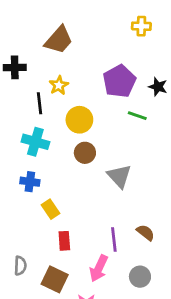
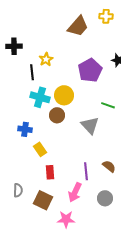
brown trapezoid: (59, 40) -> (78, 26), moved
purple pentagon: (119, 81) -> (90, 70), moved
green line: (137, 116) -> (108, 105), moved
yellow circle: (79, 120) -> (64, 95), moved
cyan cross: (35, 142) -> (40, 97), moved
brown circle: (85, 153) -> (57, 115), moved

